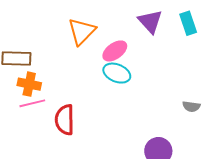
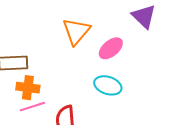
cyan ellipse: (117, 73) -> (108, 85), moved

